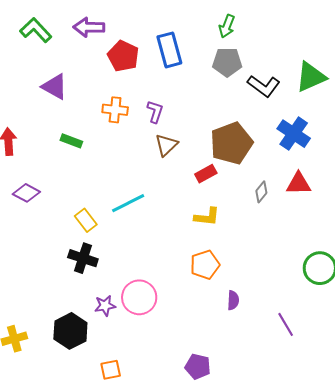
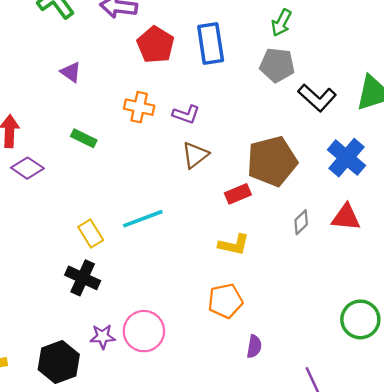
purple triangle: (55, 87) -> (71, 72), size x0.7
purple L-shape: (155, 112) -> (186, 114), turned 85
purple diamond: (26, 193) -> (27, 168), moved

